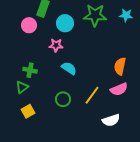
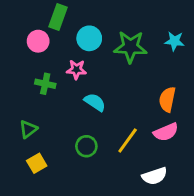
green star: (95, 15) -> (130, 47), moved
cyan star: (126, 15) -> (174, 41), moved
green cross: (30, 70) -> (45, 84), moved

